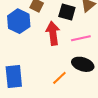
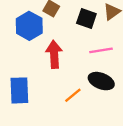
red arrow: (53, 33) -> (54, 54), moved

